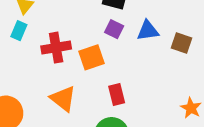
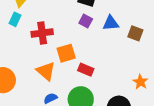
orange square: (91, 57) -> (66, 53), moved
red rectangle: (117, 95) -> (86, 70), turned -56

